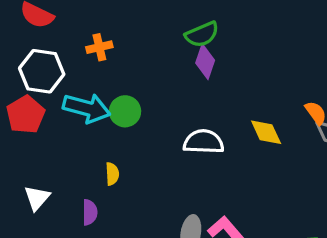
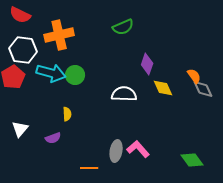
orange cross: (99, 47) -> (59, 35), size x1.8
purple diamond: (205, 62) -> (147, 64), moved
purple semicircle: (90, 212) -> (53, 138), turned 70

